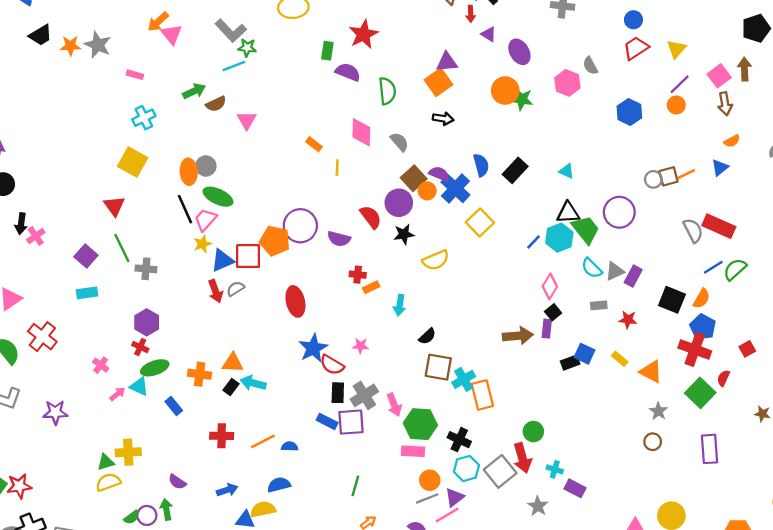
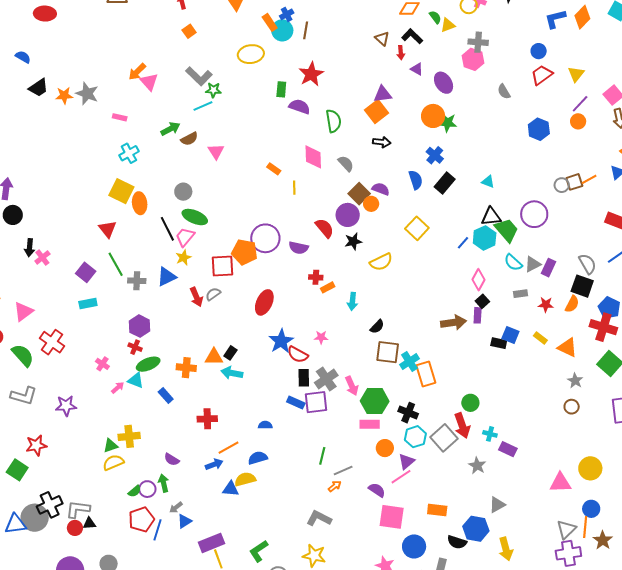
pink hexagon: (567, 83) -> (473, 59), moved
orange ellipse: (189, 172) -> (140, 203), moved
blue cross: (455, 189) -> (435, 155), moved, size x0.7
gray semicircle: (693, 230) -> (587, 264), moved
blue triangle: (222, 260) -> (167, 277), moved
orange semicircle: (702, 299) -> (572, 304), moved
red ellipse: (295, 301) -> (264, 302), turned 40
black rectangle: (570, 363) -> (499, 343), turned 35
black rectangle: (231, 387) -> (230, 353), moved
orange line: (263, 441) -> (229, 448), moved
red star: (19, 486) -> (36, 445), moved
gray line: (427, 498) -> (343, 470), moved

